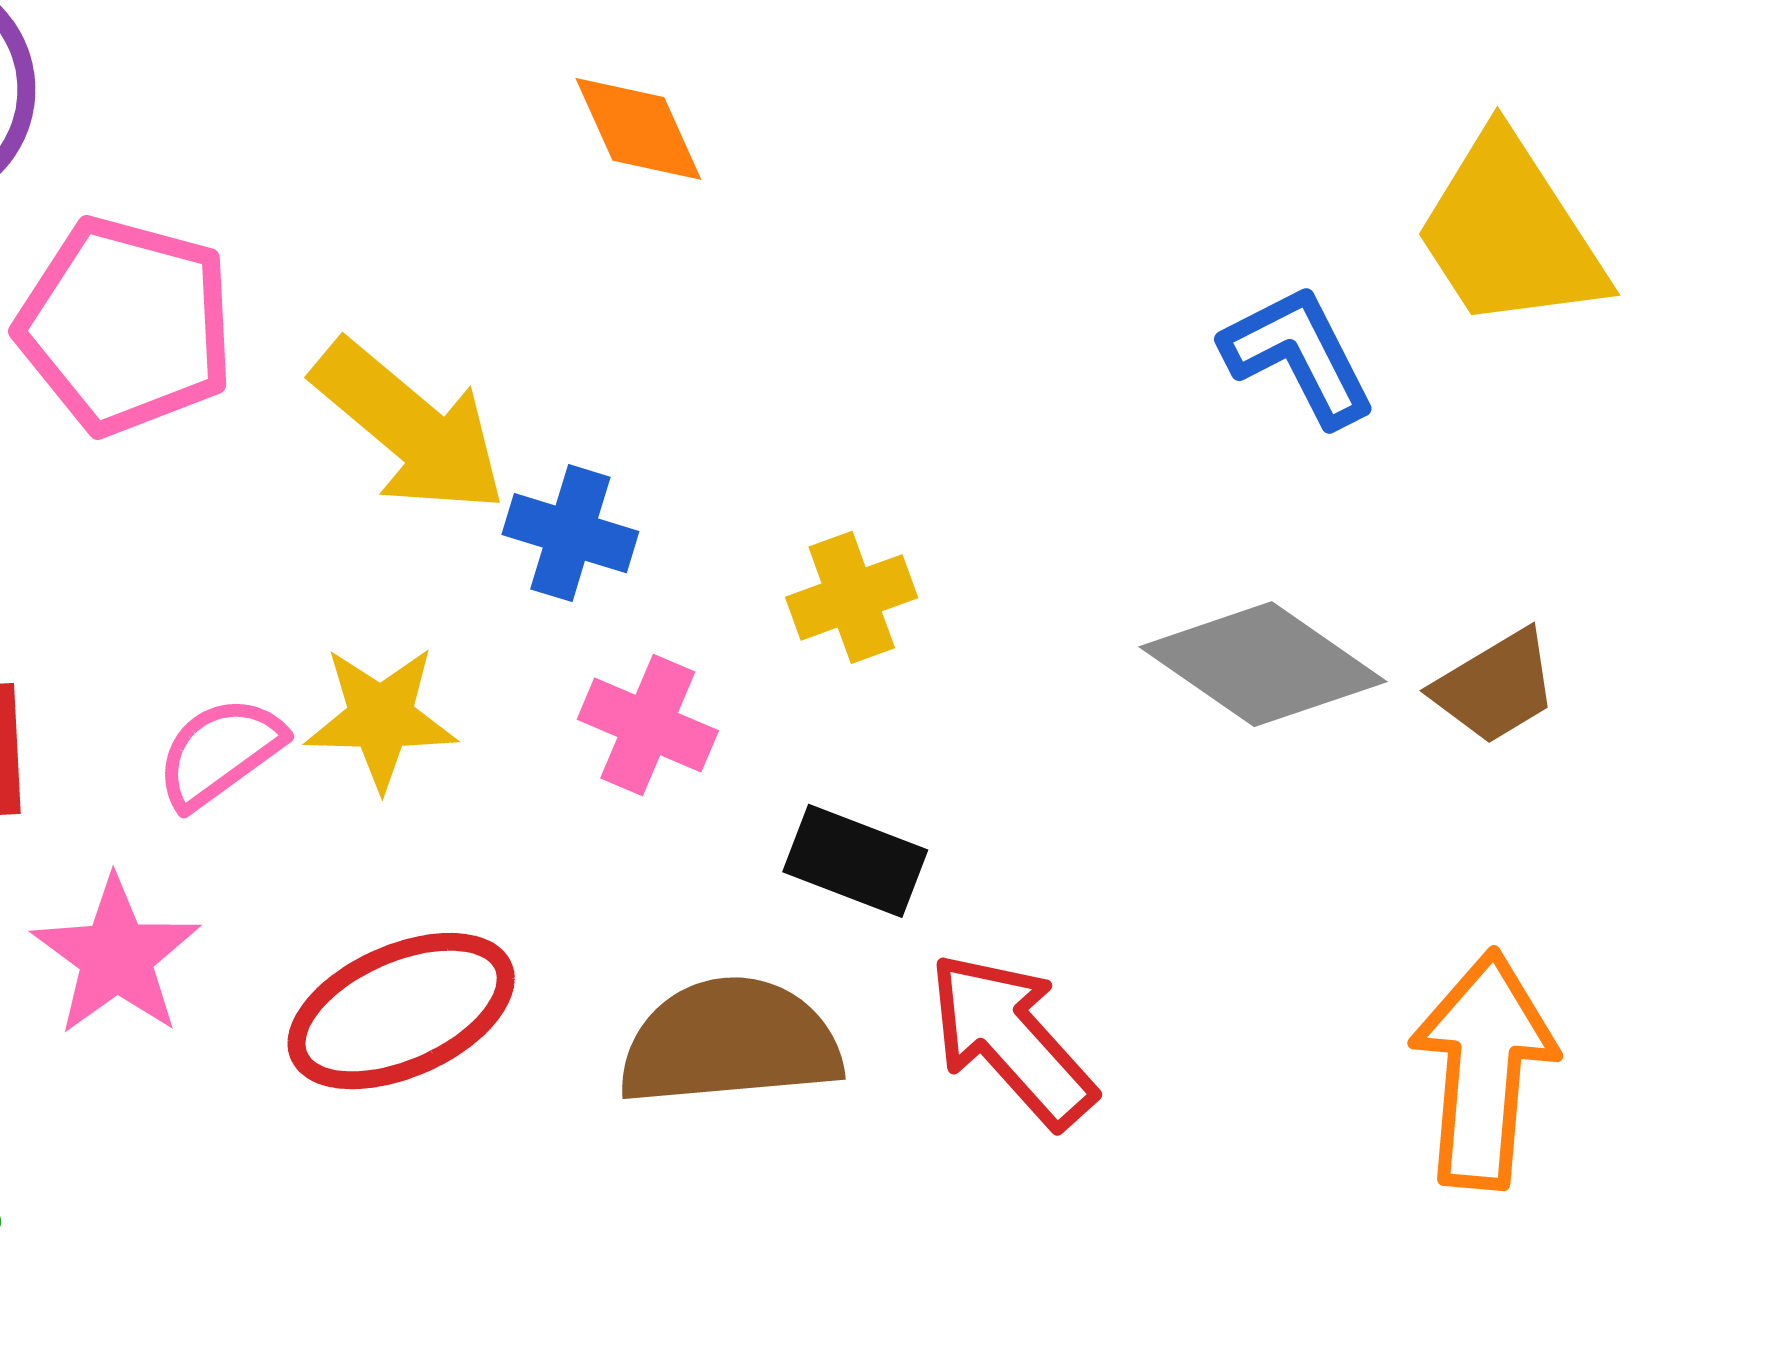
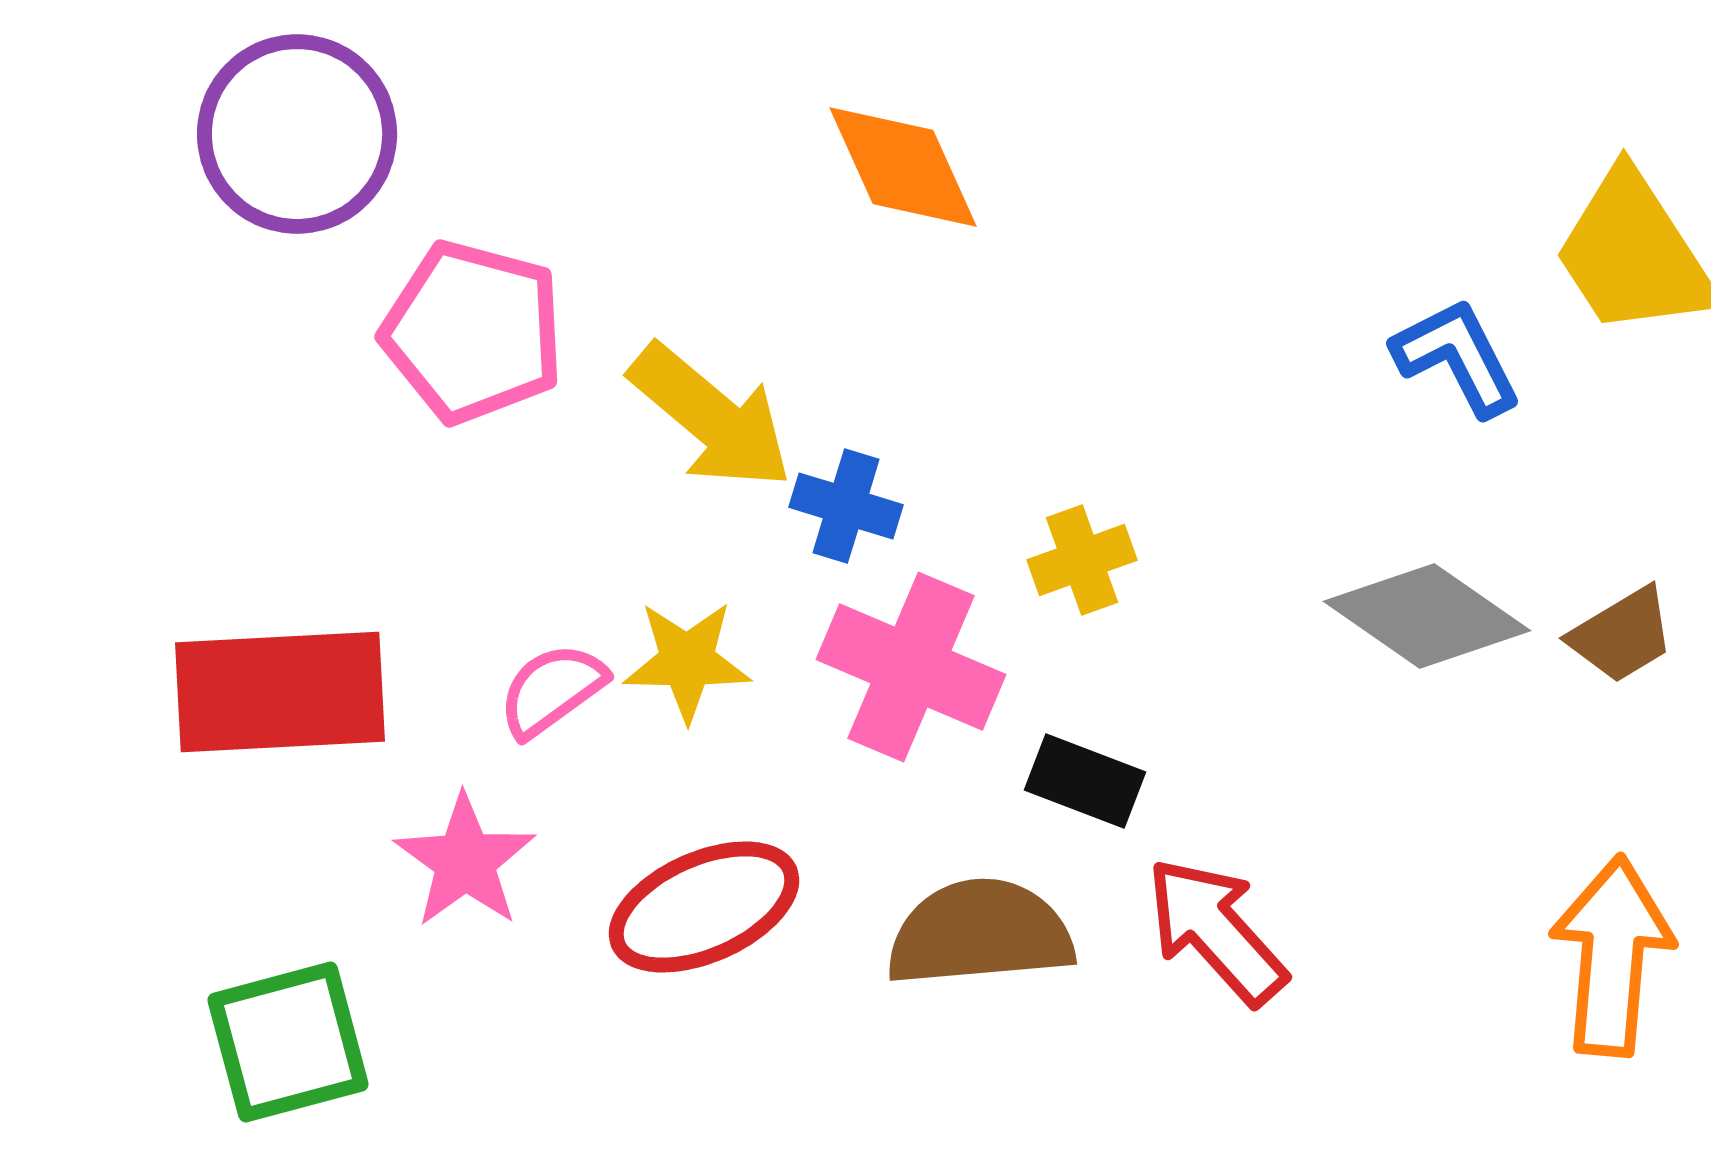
orange diamond: (638, 129) -> (903, 167), size x1.4
pink cross: (648, 725) -> (911, 667), size x1.6

